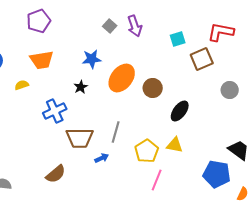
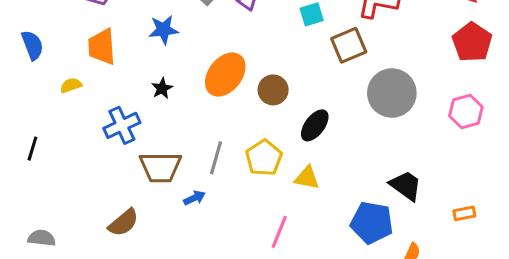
blue star: (92, 59) -> (164, 30), moved
orange trapezoid: (42, 60) -> (102, 47), turned 95
gray circle: (230, 90) -> (392, 93), size x1.8
yellow pentagon: (147, 151) -> (264, 158), moved

